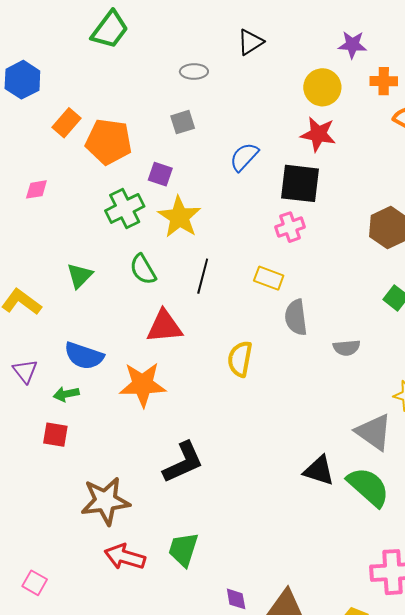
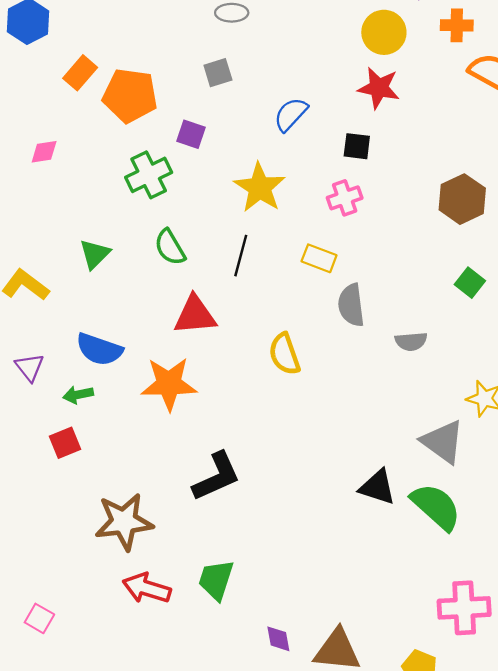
black square: (300, 183) -> (357, 146), size x0.6
yellow star: (179, 217) -> (260, 188), moved
yellow semicircle: (240, 359) -> (284, 354), turned -30
red square: (55, 435) -> (65, 443), turned -32

